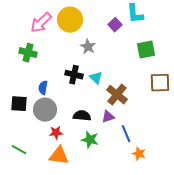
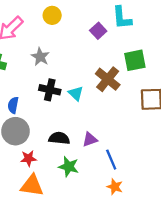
yellow circle: (70, 20) -> (52, 15), moved, size x0.6
gray star: (88, 47) -> (40, 57), moved
brown cross: (117, 95) -> (108, 79), moved
orange star: (139, 154) -> (115, 187), moved

